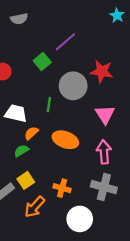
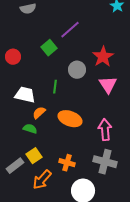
red star: (102, 72) -> (103, 57), turned 30
gray circle: (73, 86) -> (77, 70), size x0.7
pink triangle: (105, 114) -> (108, 85), moved
green semicircle: (21, 151) -> (30, 129), turned 48

